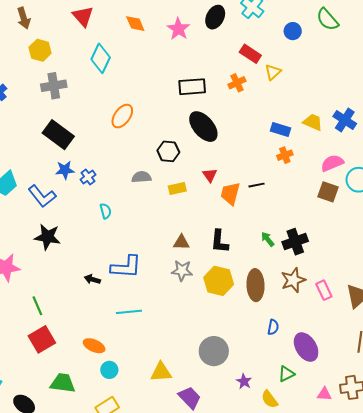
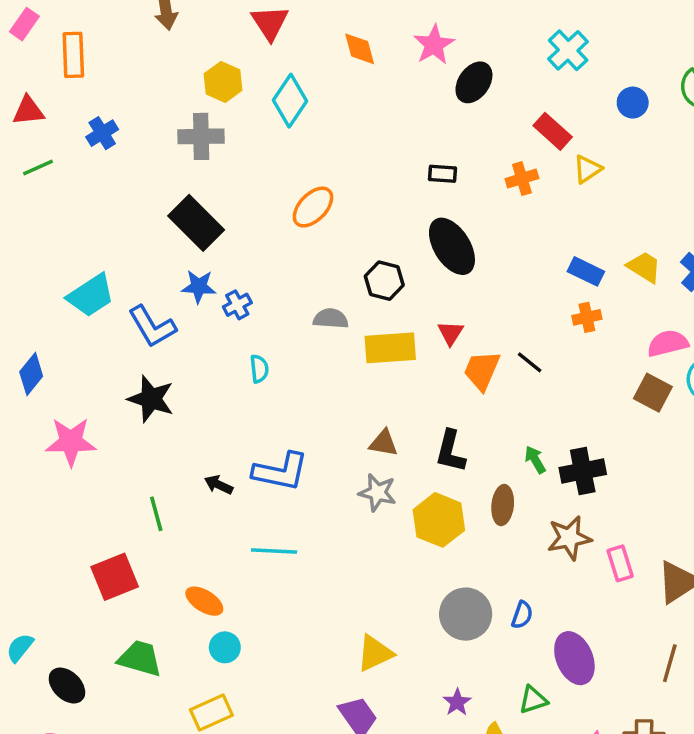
black ellipse: (215, 17) -> (474, 82), moved
pink star: (178, 29) -> (434, 45), moved
yellow hexagon: (40, 50) -> (223, 82), moved
black rectangle: (192, 87) -> (442, 174), size x0.6
black line: (256, 185) -> (530, 362), turned 42
yellow rectangle: (177, 188) -> (390, 348), size x1.6
brown ellipse: (256, 285) -> (503, 505), moved, size x0.7
green line: (37, 306) -> (156, 514), moved
gray circle: (214, 351) -> (466, 614), moved
yellow triangle: (161, 372) -> (375, 653), moved, turned -30

